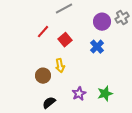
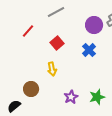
red line: (43, 32) -> (28, 31), moved
brown circle: (43, 76) -> (31, 89), moved
black semicircle: (49, 103) -> (14, 106), moved

